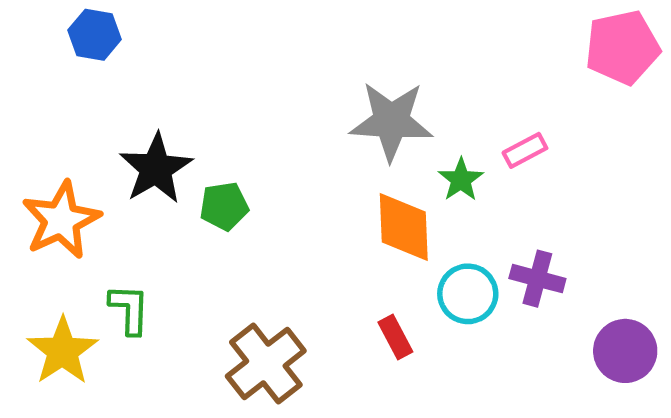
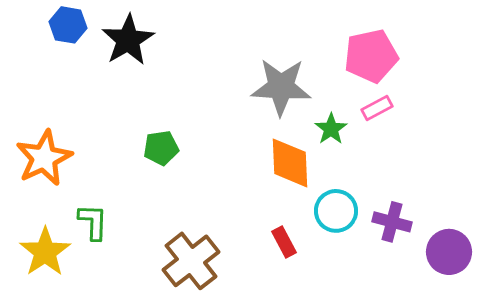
pink pentagon: (622, 47) -> (371, 56), moved
black star: (156, 169) -> (128, 40), moved
purple cross: (537, 279) -> (392, 222), moved

